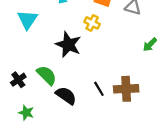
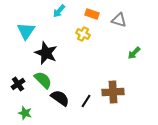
black star: (68, 45) -> (46, 53), moved
black line: (99, 89) -> (86, 101), moved, turned 64

